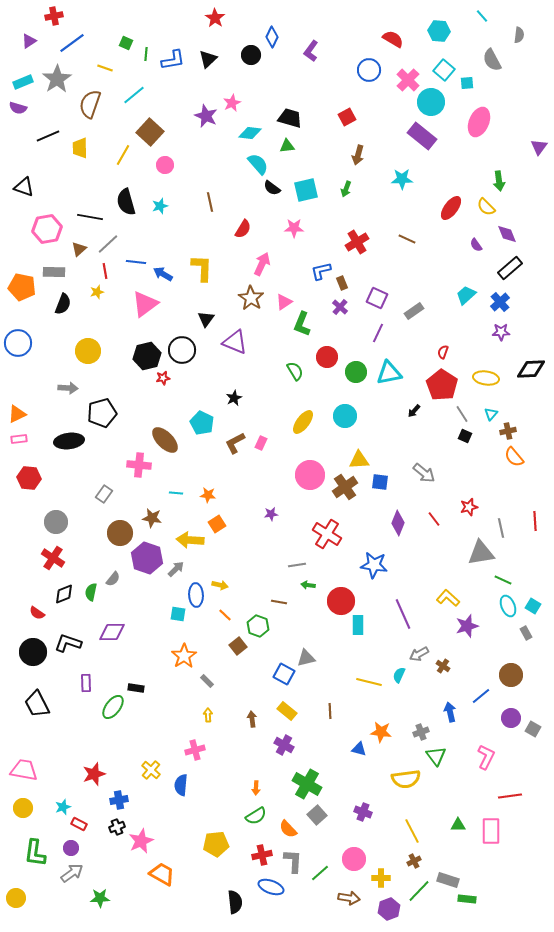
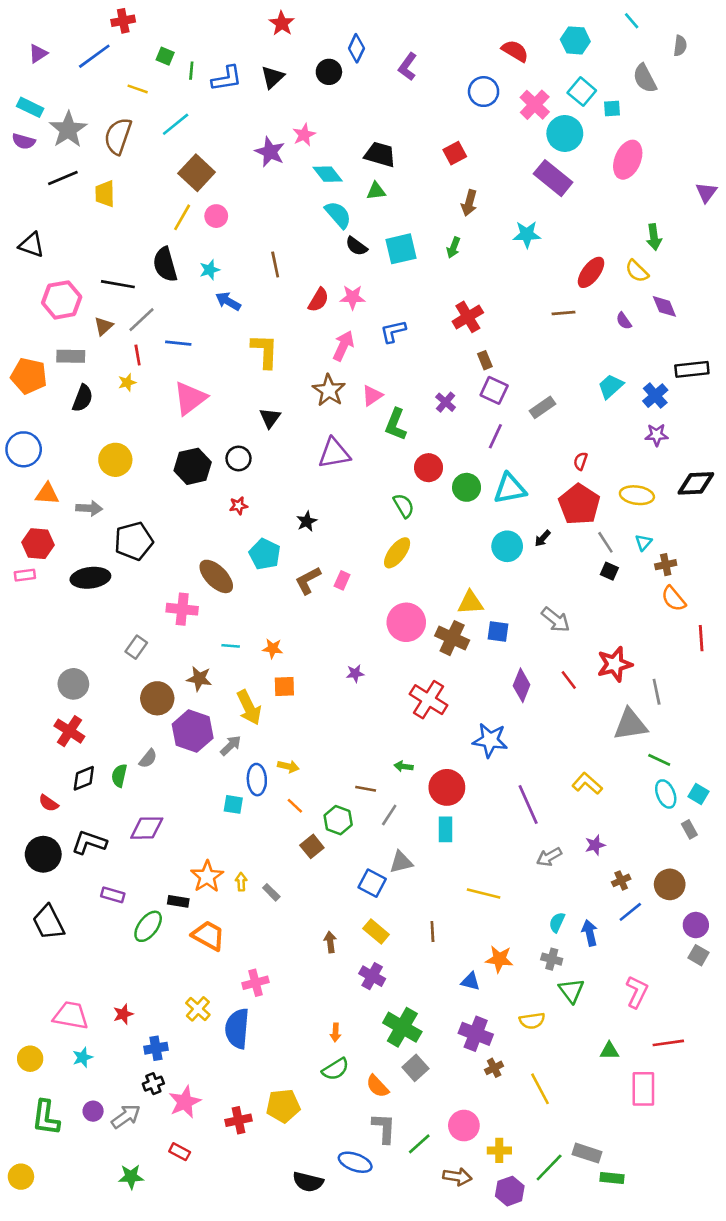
red cross: (54, 16) -> (123, 21), moved
gray star: (57, 79) -> (68, 130), moved
cyan rectangle: (23, 82) -> (30, 107), turned 48
cyan diamond: (250, 133) -> (328, 174), turned 45
yellow line: (123, 155) -> (182, 217), moved
pink star: (294, 228) -> (353, 297), moved
brown line: (407, 239) -> (564, 313), moved, turned -30
black rectangle: (510, 268) -> (692, 369), moved, turned 35
blue L-shape: (321, 271) -> (393, 331), moved
blue arrow: (163, 274) -> (228, 301), moved
brown rectangle: (342, 283) -> (485, 360), moved
purple triangle: (235, 342) -> (334, 453), moved, turned -32
black circle: (182, 350) -> (239, 458), size x0.7
green semicircle: (295, 371) -> (404, 506), moved
red star: (163, 378) -> (239, 506), moved
orange triangle: (17, 414) -> (47, 494), moved, turned 30
cyan circle: (345, 416) -> (507, 546), moved
red hexagon: (29, 478) -> (38, 544), moved
brown cross: (345, 487) -> (452, 638), turned -30
red star: (469, 507) -> (615, 664), size x1.5
red line: (535, 521) -> (701, 638), moved
orange square: (217, 524) -> (284, 687), turned 30
yellow arrow: (190, 540) -> (249, 707), turned -120
gray line: (297, 565) -> (389, 815), moved, turned -48
cyan rectangle: (358, 625) -> (446, 829), moved
purple star: (467, 626) -> (595, 845), moved, size x0.7
orange star: (184, 656) -> (207, 877), moved
brown cross: (443, 666) -> (621, 880), moved, turned 32
cyan semicircle: (399, 675) -> (557, 922), moved
purple rectangle: (86, 683) -> (113, 895), turned -72
yellow arrow: (208, 715) -> (241, 882), moved
purple circle: (511, 718) -> (696, 925), moved
gray cross: (421, 732) -> (552, 959), turned 35
pink trapezoid: (24, 770) -> (71, 1015), moved
red star: (94, 774) -> (123, 1014), size x0.7
yellow semicircle: (406, 779) -> (532, 1021), size x0.7
blue semicircle: (181, 785) -> (237, 1029), size x1.4
purple cross: (363, 812) -> (476, 1034), moved, size x1.4
red rectangle: (79, 824) -> (180, 1152), moved
green triangle: (458, 825) -> (609, 1051), moved
red cross: (262, 855) -> (239, 1120), moved
brown cross: (414, 861) -> (494, 1068), moved
gray arrow: (72, 873) -> (126, 1116), moved
orange trapezoid: (162, 874) -> (208, 936), moved
black semicircle: (235, 902) -> (308, 1182), turned 110

